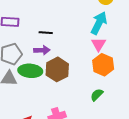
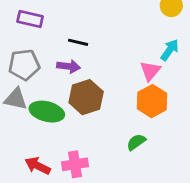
cyan arrow: (99, 23) -> (170, 50), moved, size x0.7
green ellipse: (30, 71) -> (47, 112), moved

